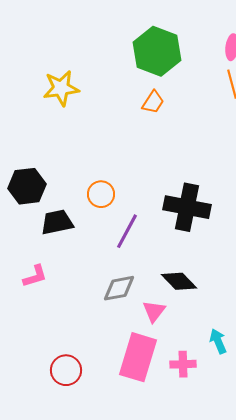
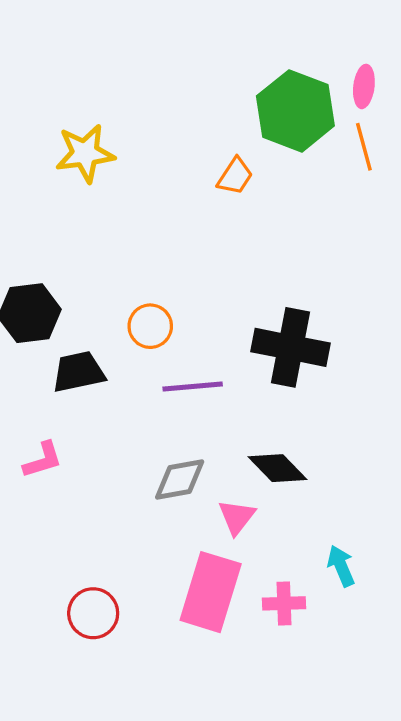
green hexagon: (157, 51) -> (295, 111), moved
purple line: (127, 231) -> (193, 387), turned 57

